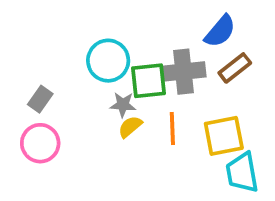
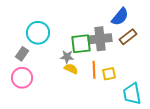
cyan circle: (108, 61) -> (38, 33), moved
yellow semicircle: (130, 127) -> (71, 69), turned 64
yellow square: (224, 136) -> (109, 74), moved, size x0.6

